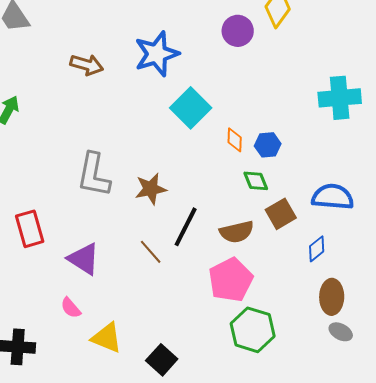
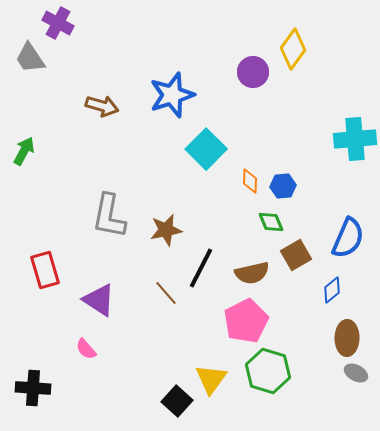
blue semicircle: (333, 197) -> (348, 238), turned 108
yellow triangle: (107, 338) -> (211, 379), moved, turned 44

